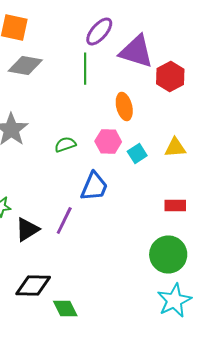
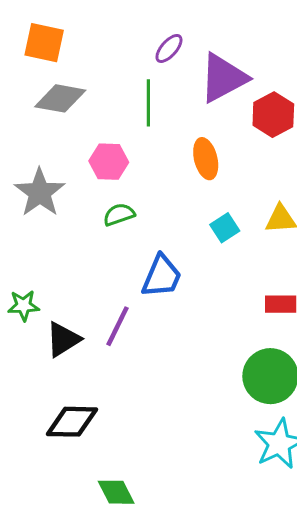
purple ellipse: (99, 32) -> (169, 48), size x0.7
purple triangle: (136, 52) -> (223, 78), turned -45
pink hexagon: (108, 142) -> (109, 162), moved
green diamond: (65, 308) -> (116, 492), moved

